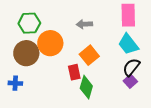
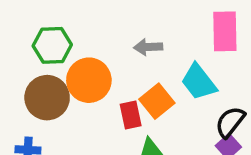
cyan trapezoid: (128, 44) -> (199, 82), moved
red rectangle: (74, 72) -> (131, 115), moved

